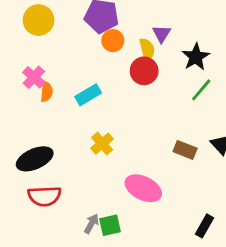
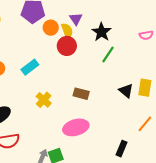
orange circle: (113, 41) -> (51, 28), moved
brown rectangle: (185, 150) -> (81, 94), moved
pink ellipse: (143, 188) -> (76, 127), turned -35

